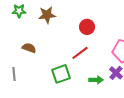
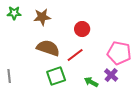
brown semicircle: (29, 48) -> (48, 48), moved, size x1.6
green arrow: (96, 80) -> (91, 82), turned -152

